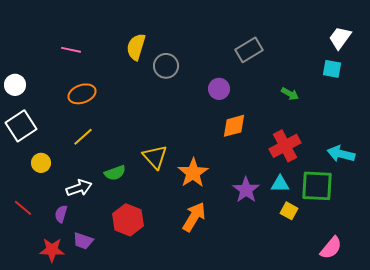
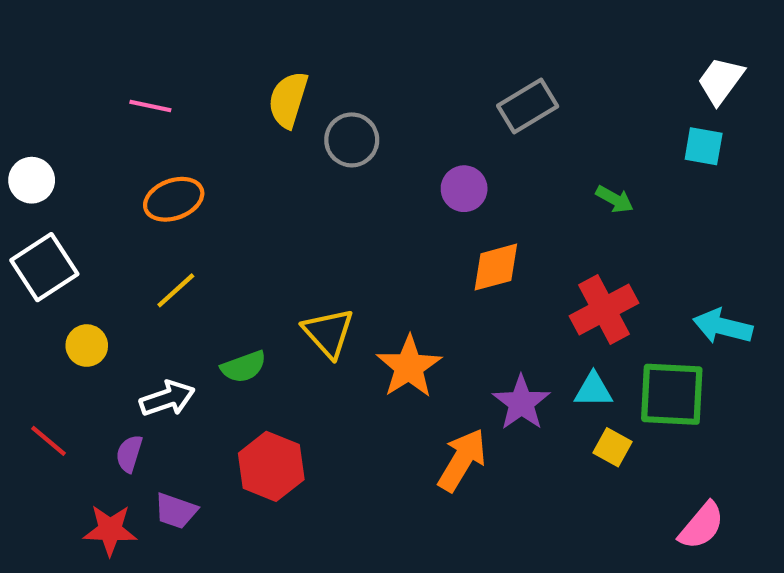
orange arrow: (194, 217) -> (462, 460), moved

